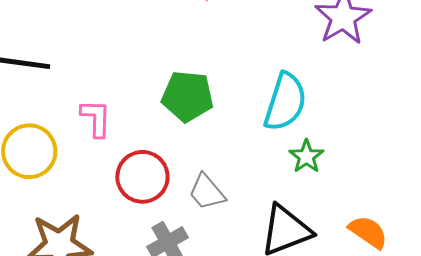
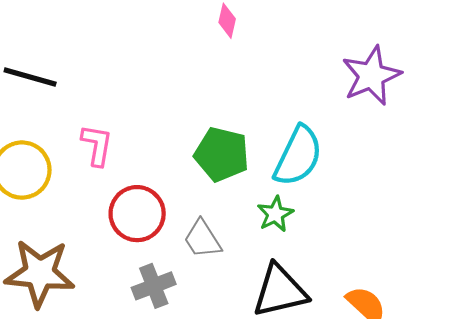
green pentagon: (188, 96) -> (222, 154), moved
green star: (306, 156) -> (275, 214), moved

